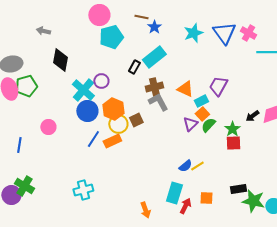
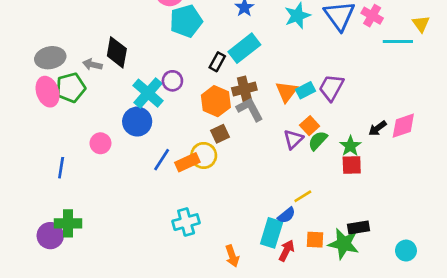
gray arrow: (43, 31) -> (92, 65), moved
orange triangle: (185, 89) -> (287, 92), turned 42
cyan rectangle: (201, 101) -> (306, 90), moved
orange hexagon: (113, 109) -> (216, 101), moved
blue circle: (87, 111) -> (137, 122), moved
yellow circle: (118, 124) -> (204, 155), moved
blue semicircle: (185, 166) -> (287, 215), moved
green cross: (24, 186) -> (68, 223), turned -30
cyan cross: (83, 190) -> (186, 222), moved
green star: (253, 201) -> (344, 244), moved

